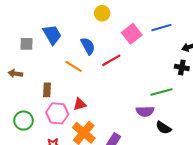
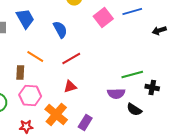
red line: (111, 60) -> (71, 59), moved
orange line: (74, 66) -> (35, 57), moved
black cross: (182, 67) -> (152, 88), moved
red triangle: (80, 104) -> (70, 87), moved

